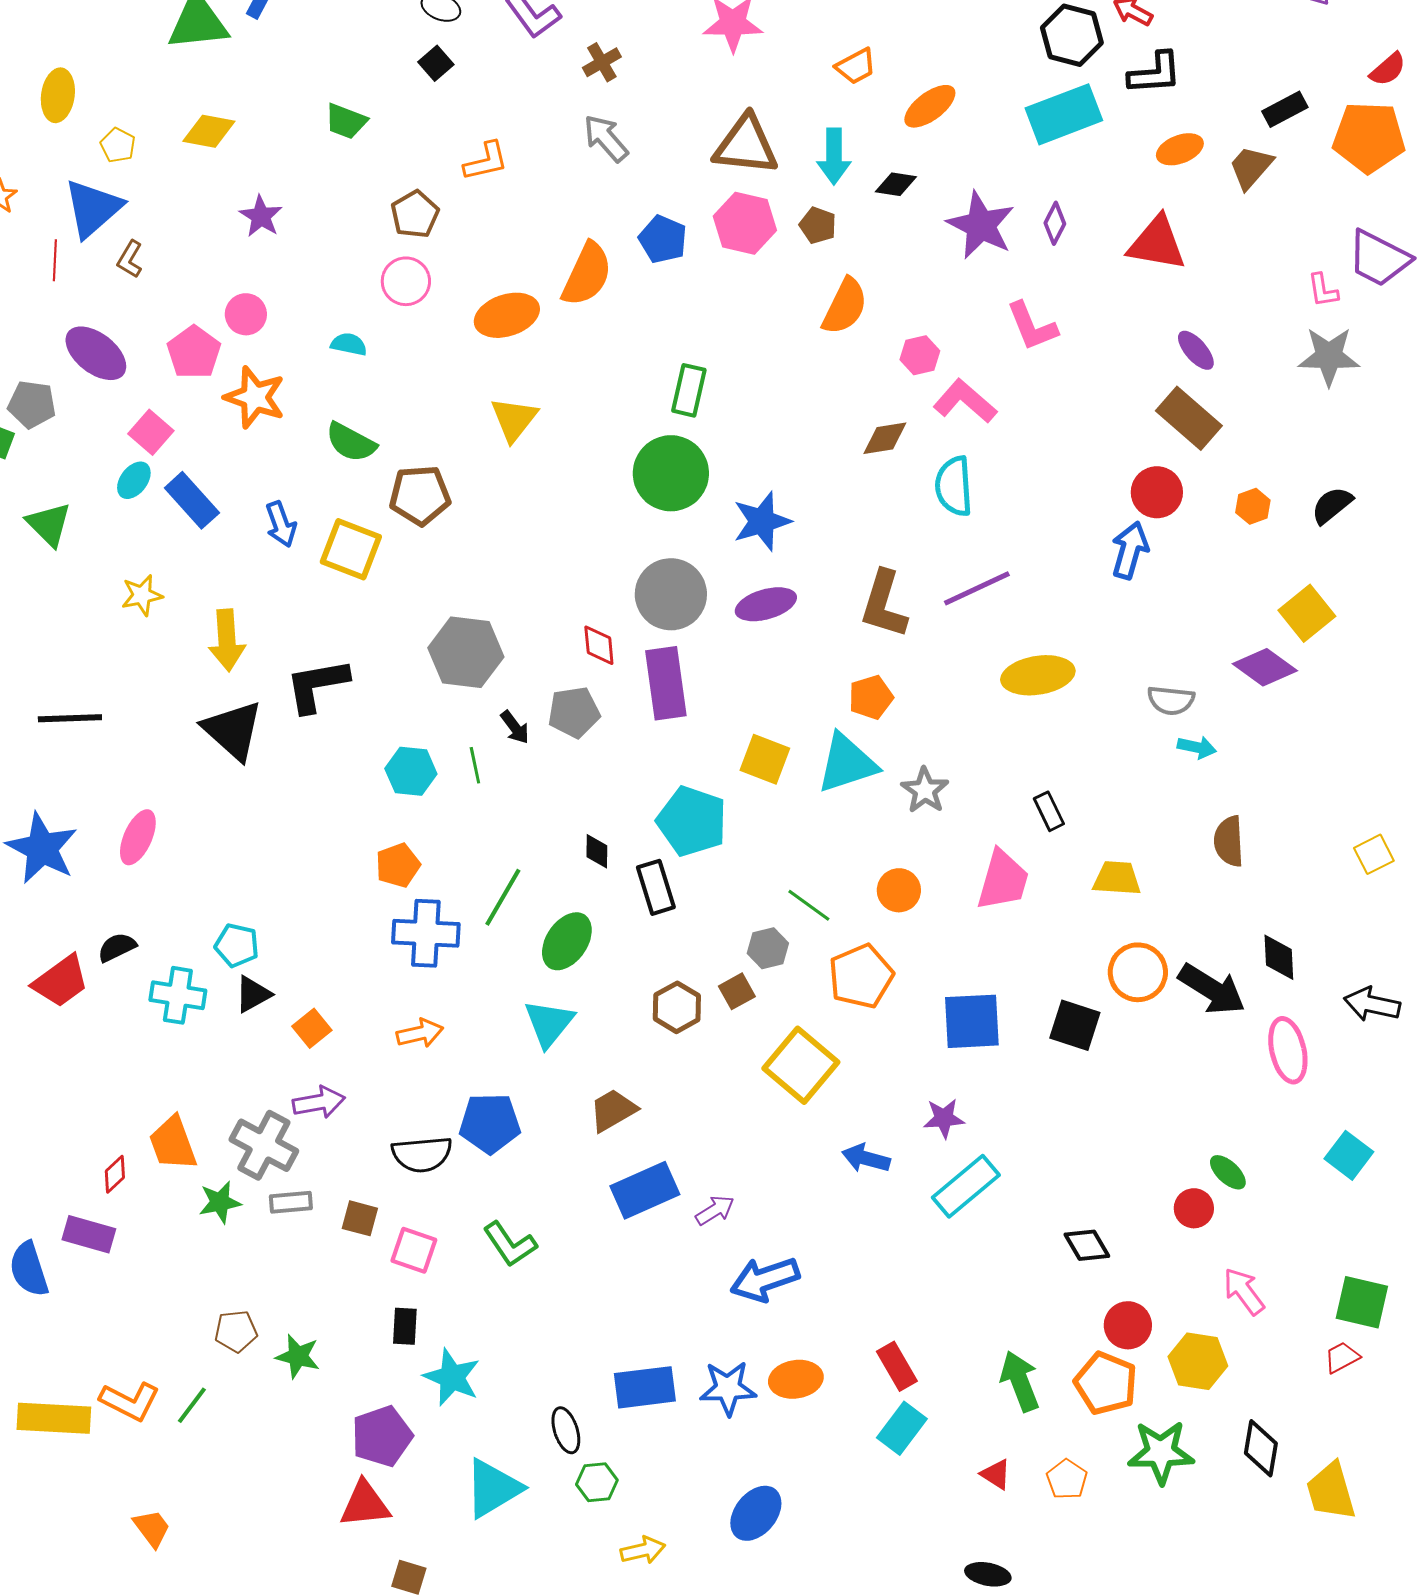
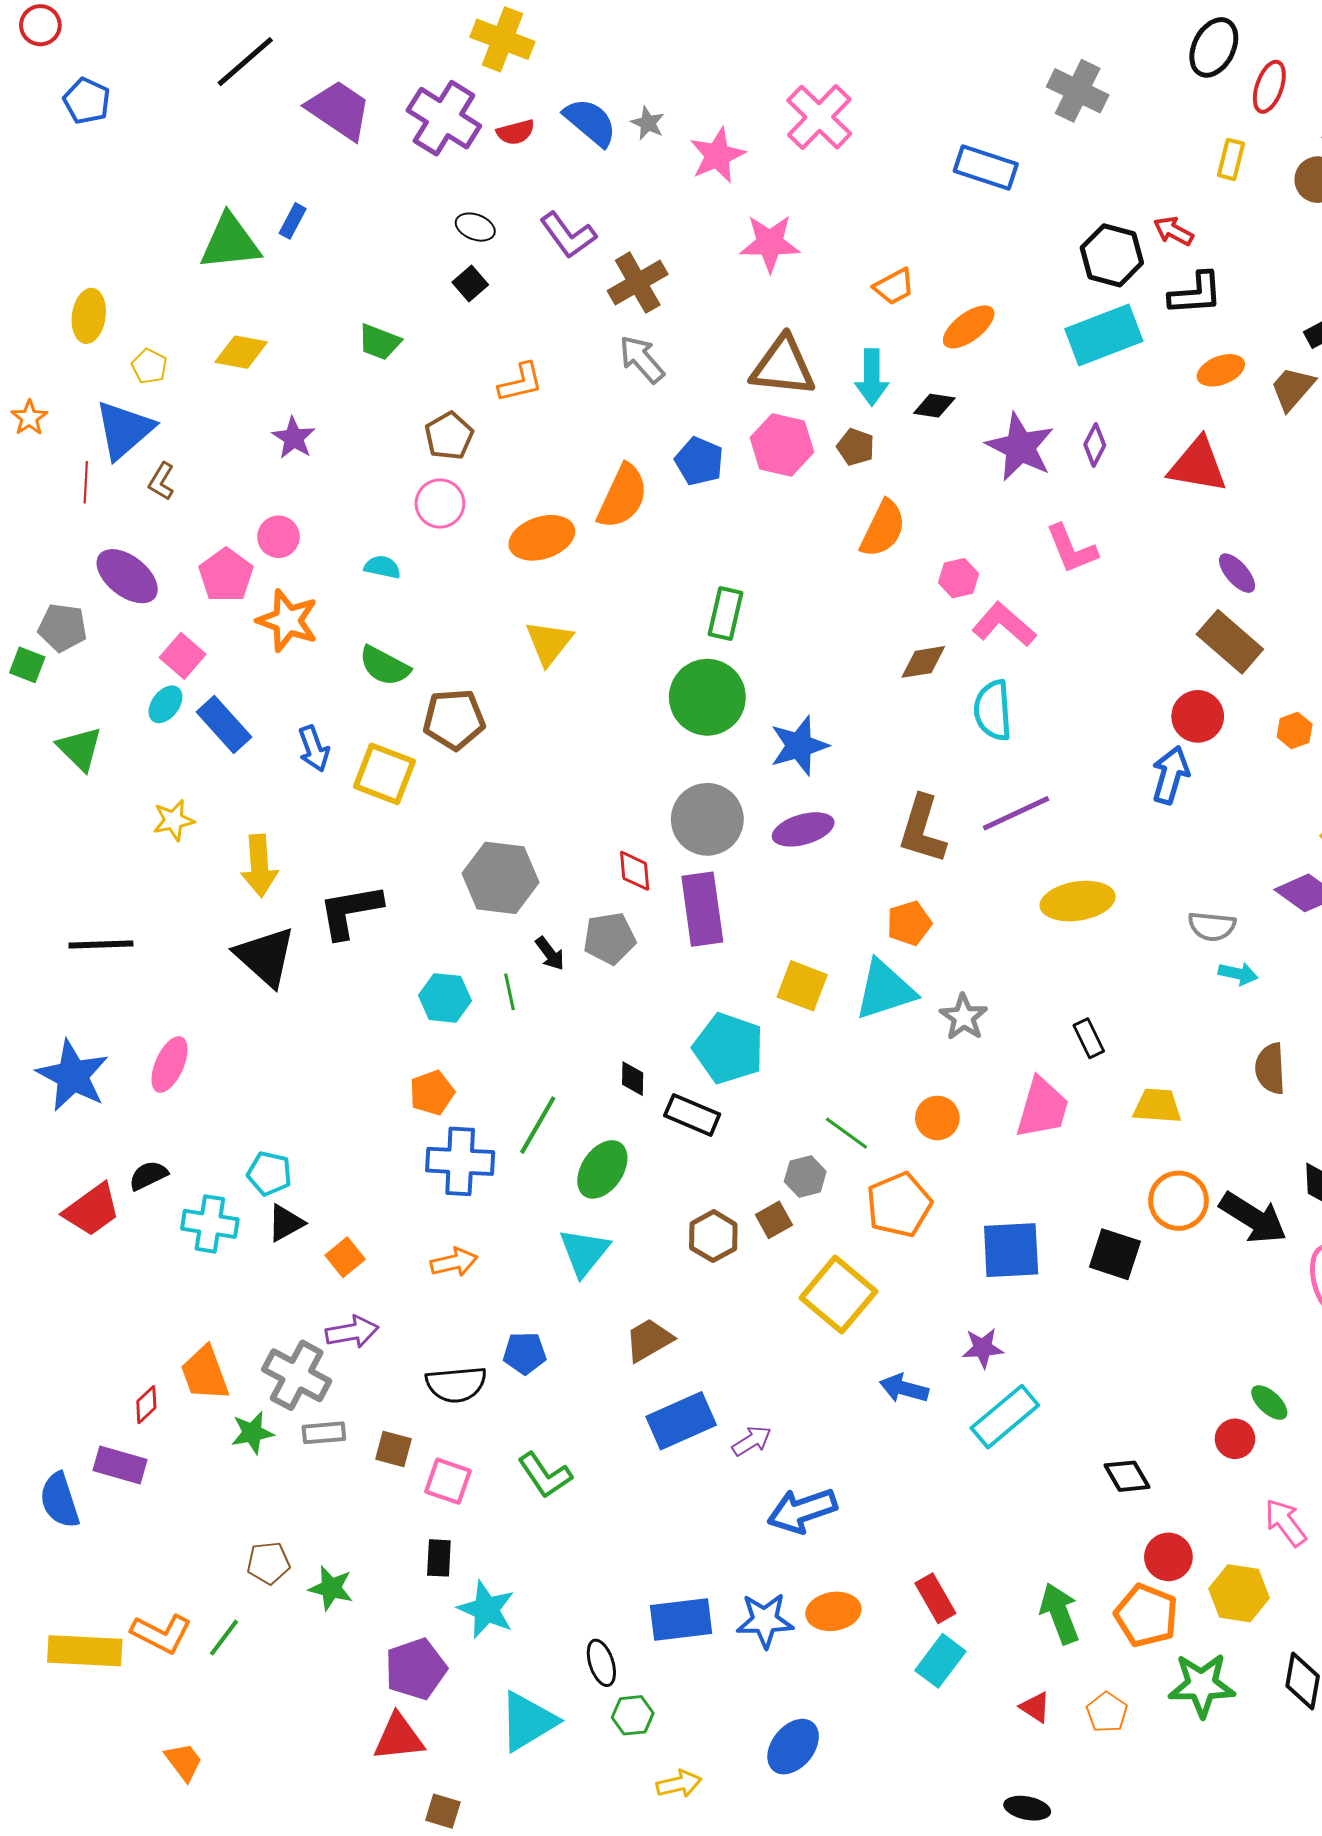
brown cross: (602, 62) -> (638, 283), size x1.5
black rectangle: (656, 887) -> (692, 1115), turned -50
blue pentagon: (490, 1123) -> (525, 1353), size x0.7

